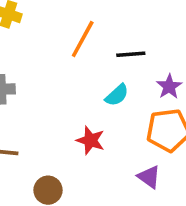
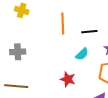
orange line: (83, 39) -> (63, 23), turned -30

